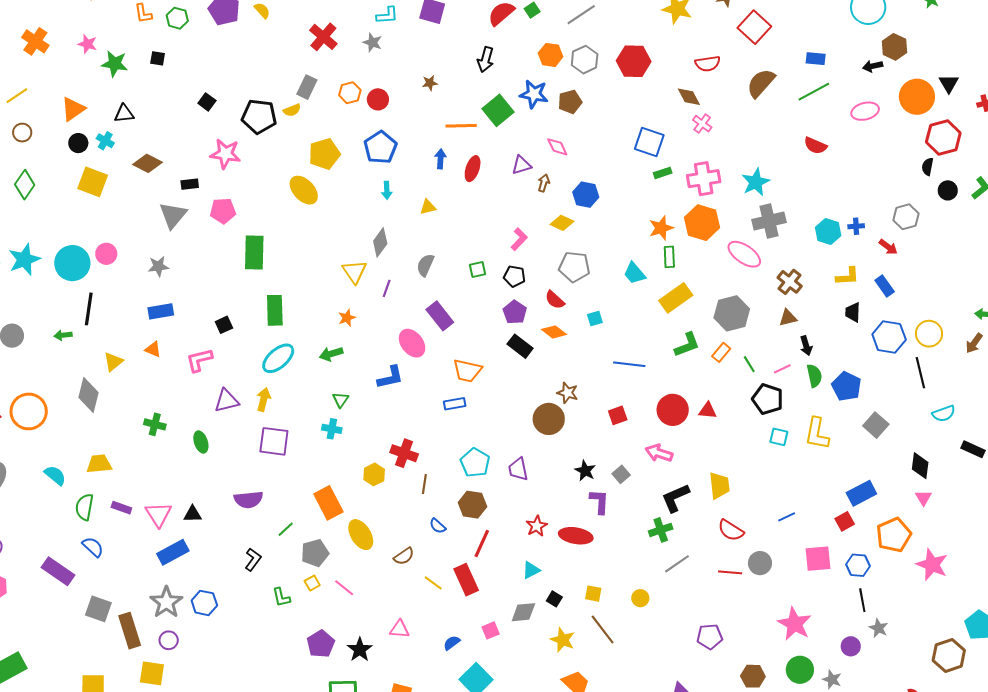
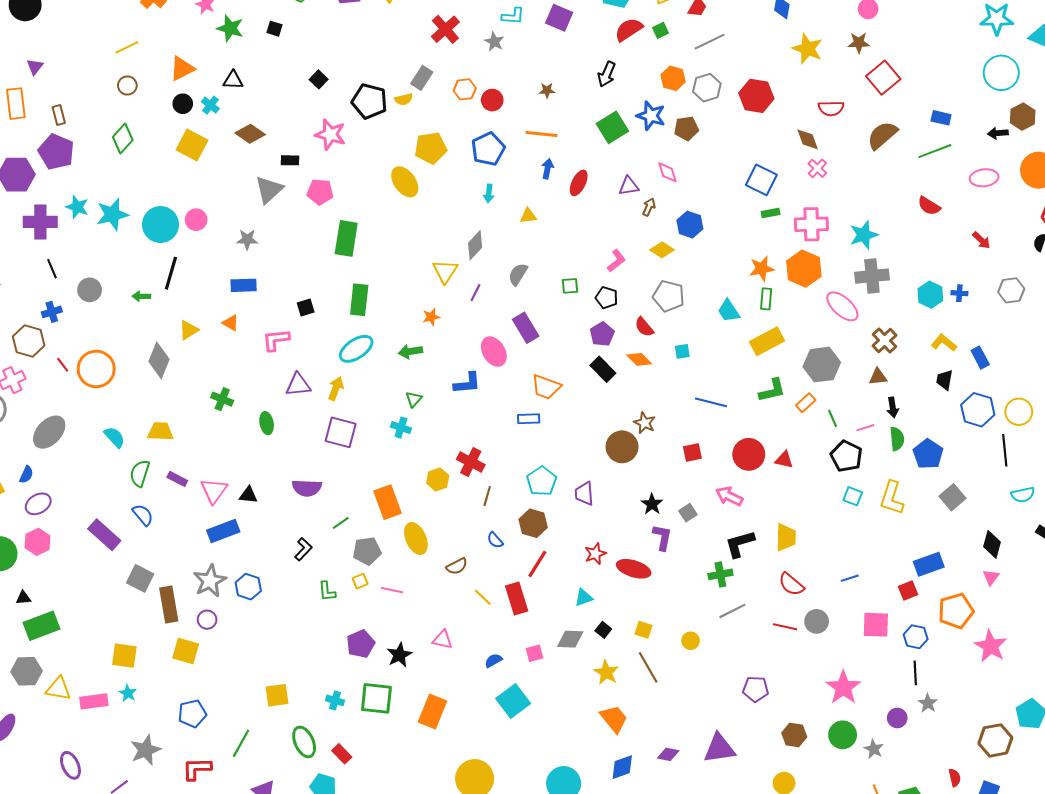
orange line: (461, 126) -> (542, 134), moved
red arrow: (888, 247) -> (981, 240), moved
yellow L-shape: (847, 276) -> (944, 343), turned -145
pink line: (344, 588) -> (392, 590), turned -35

